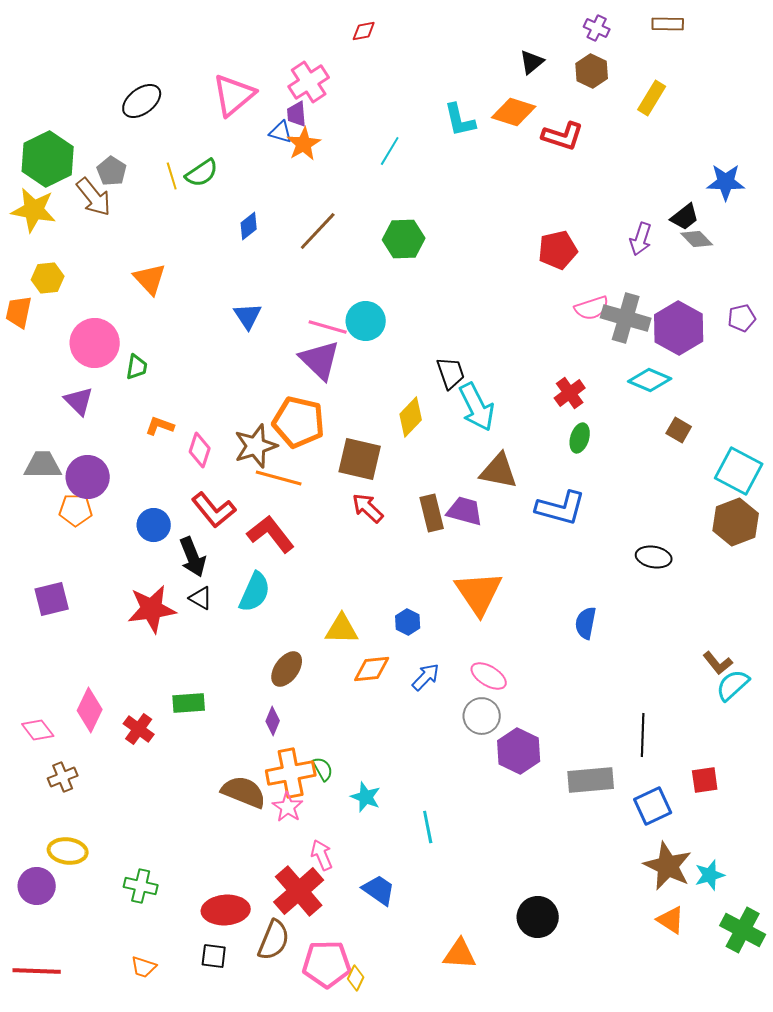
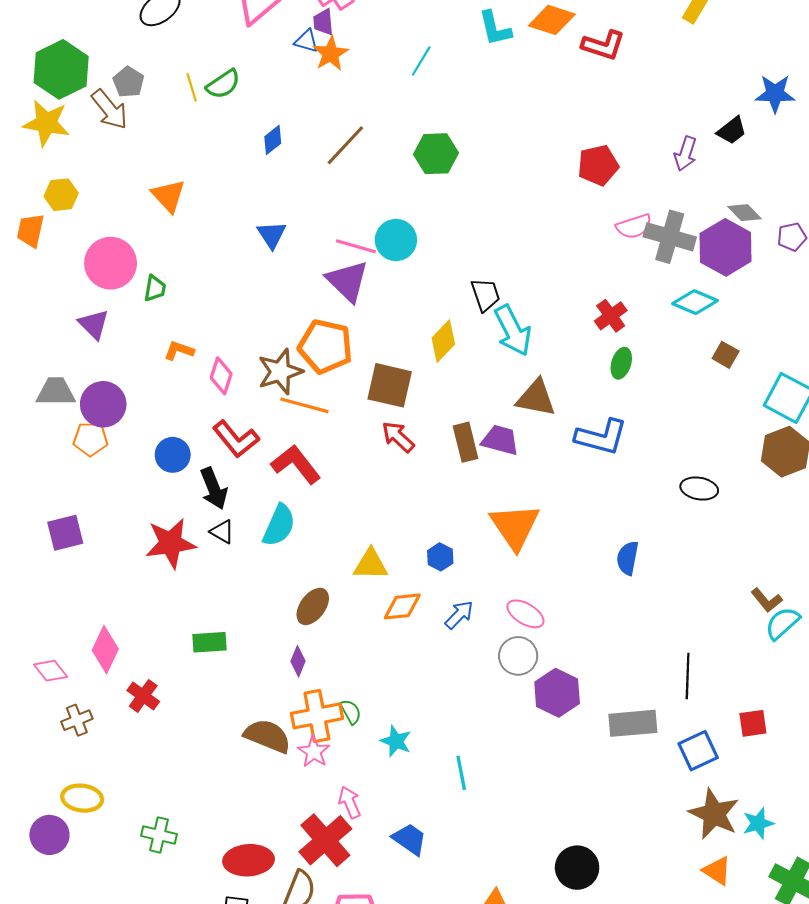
gray diamond: (697, 239) -> (744, 213), moved
red cross: (139, 729) -> (143, 696), moved

